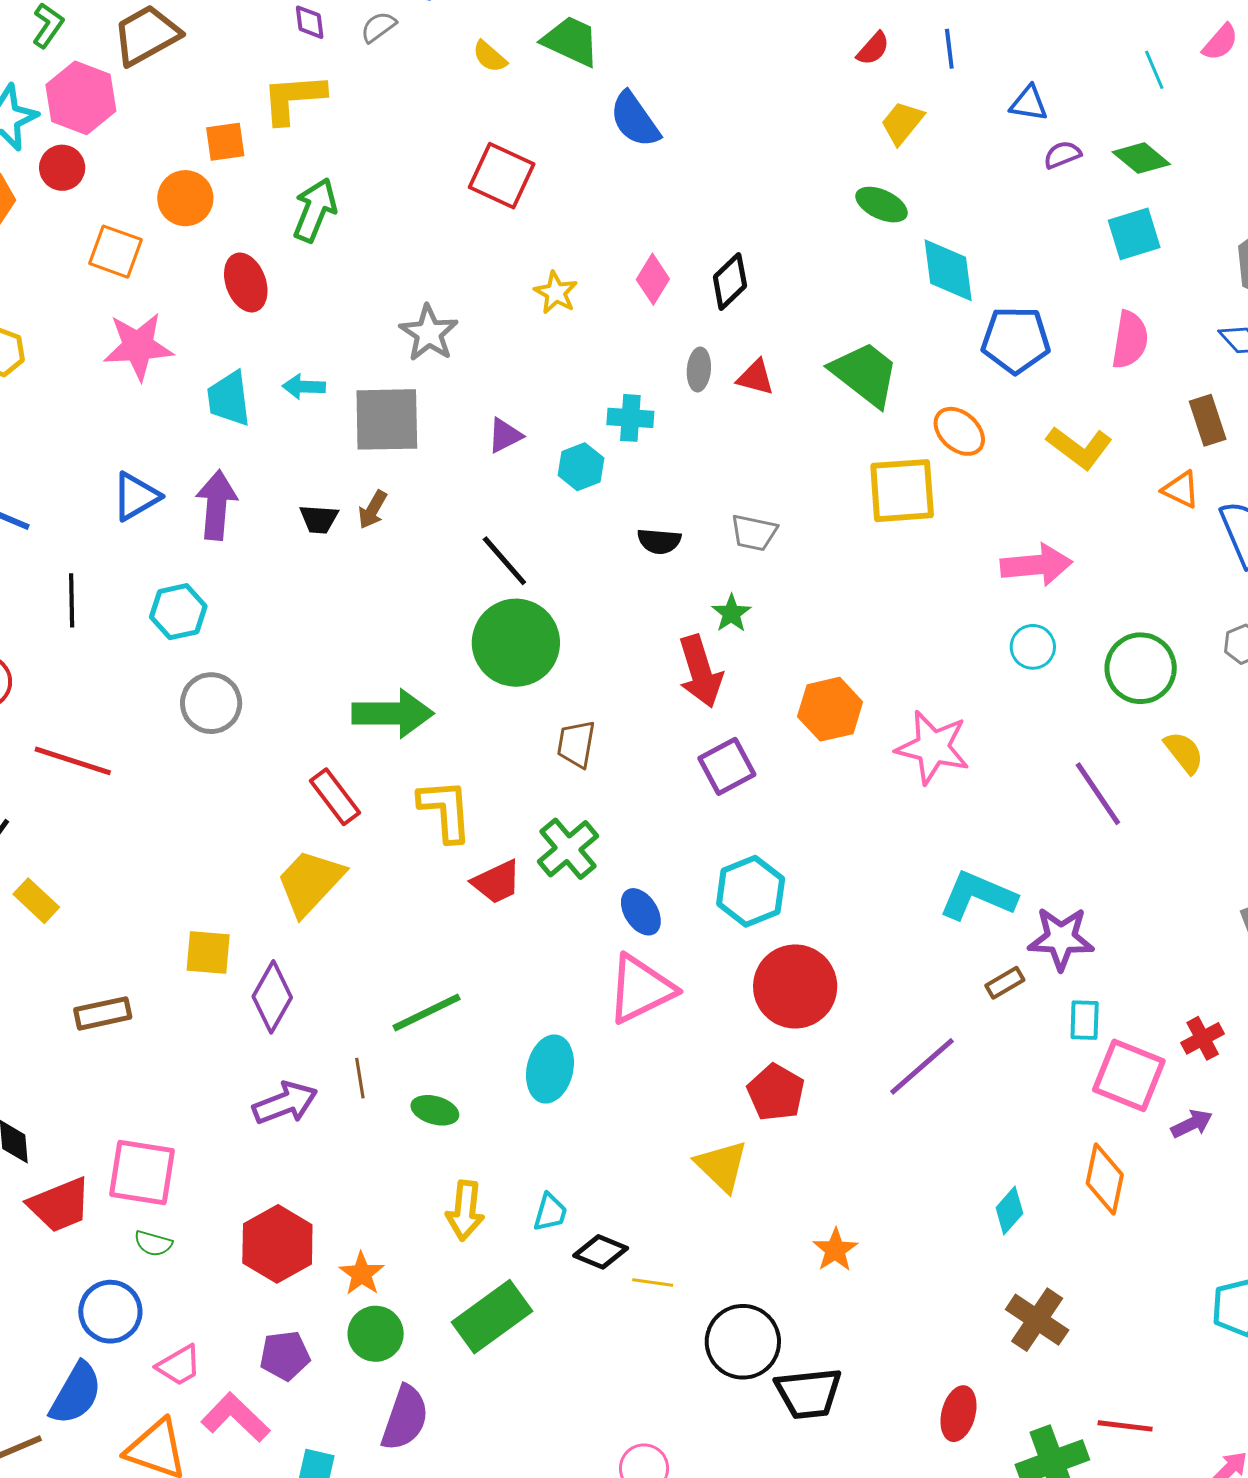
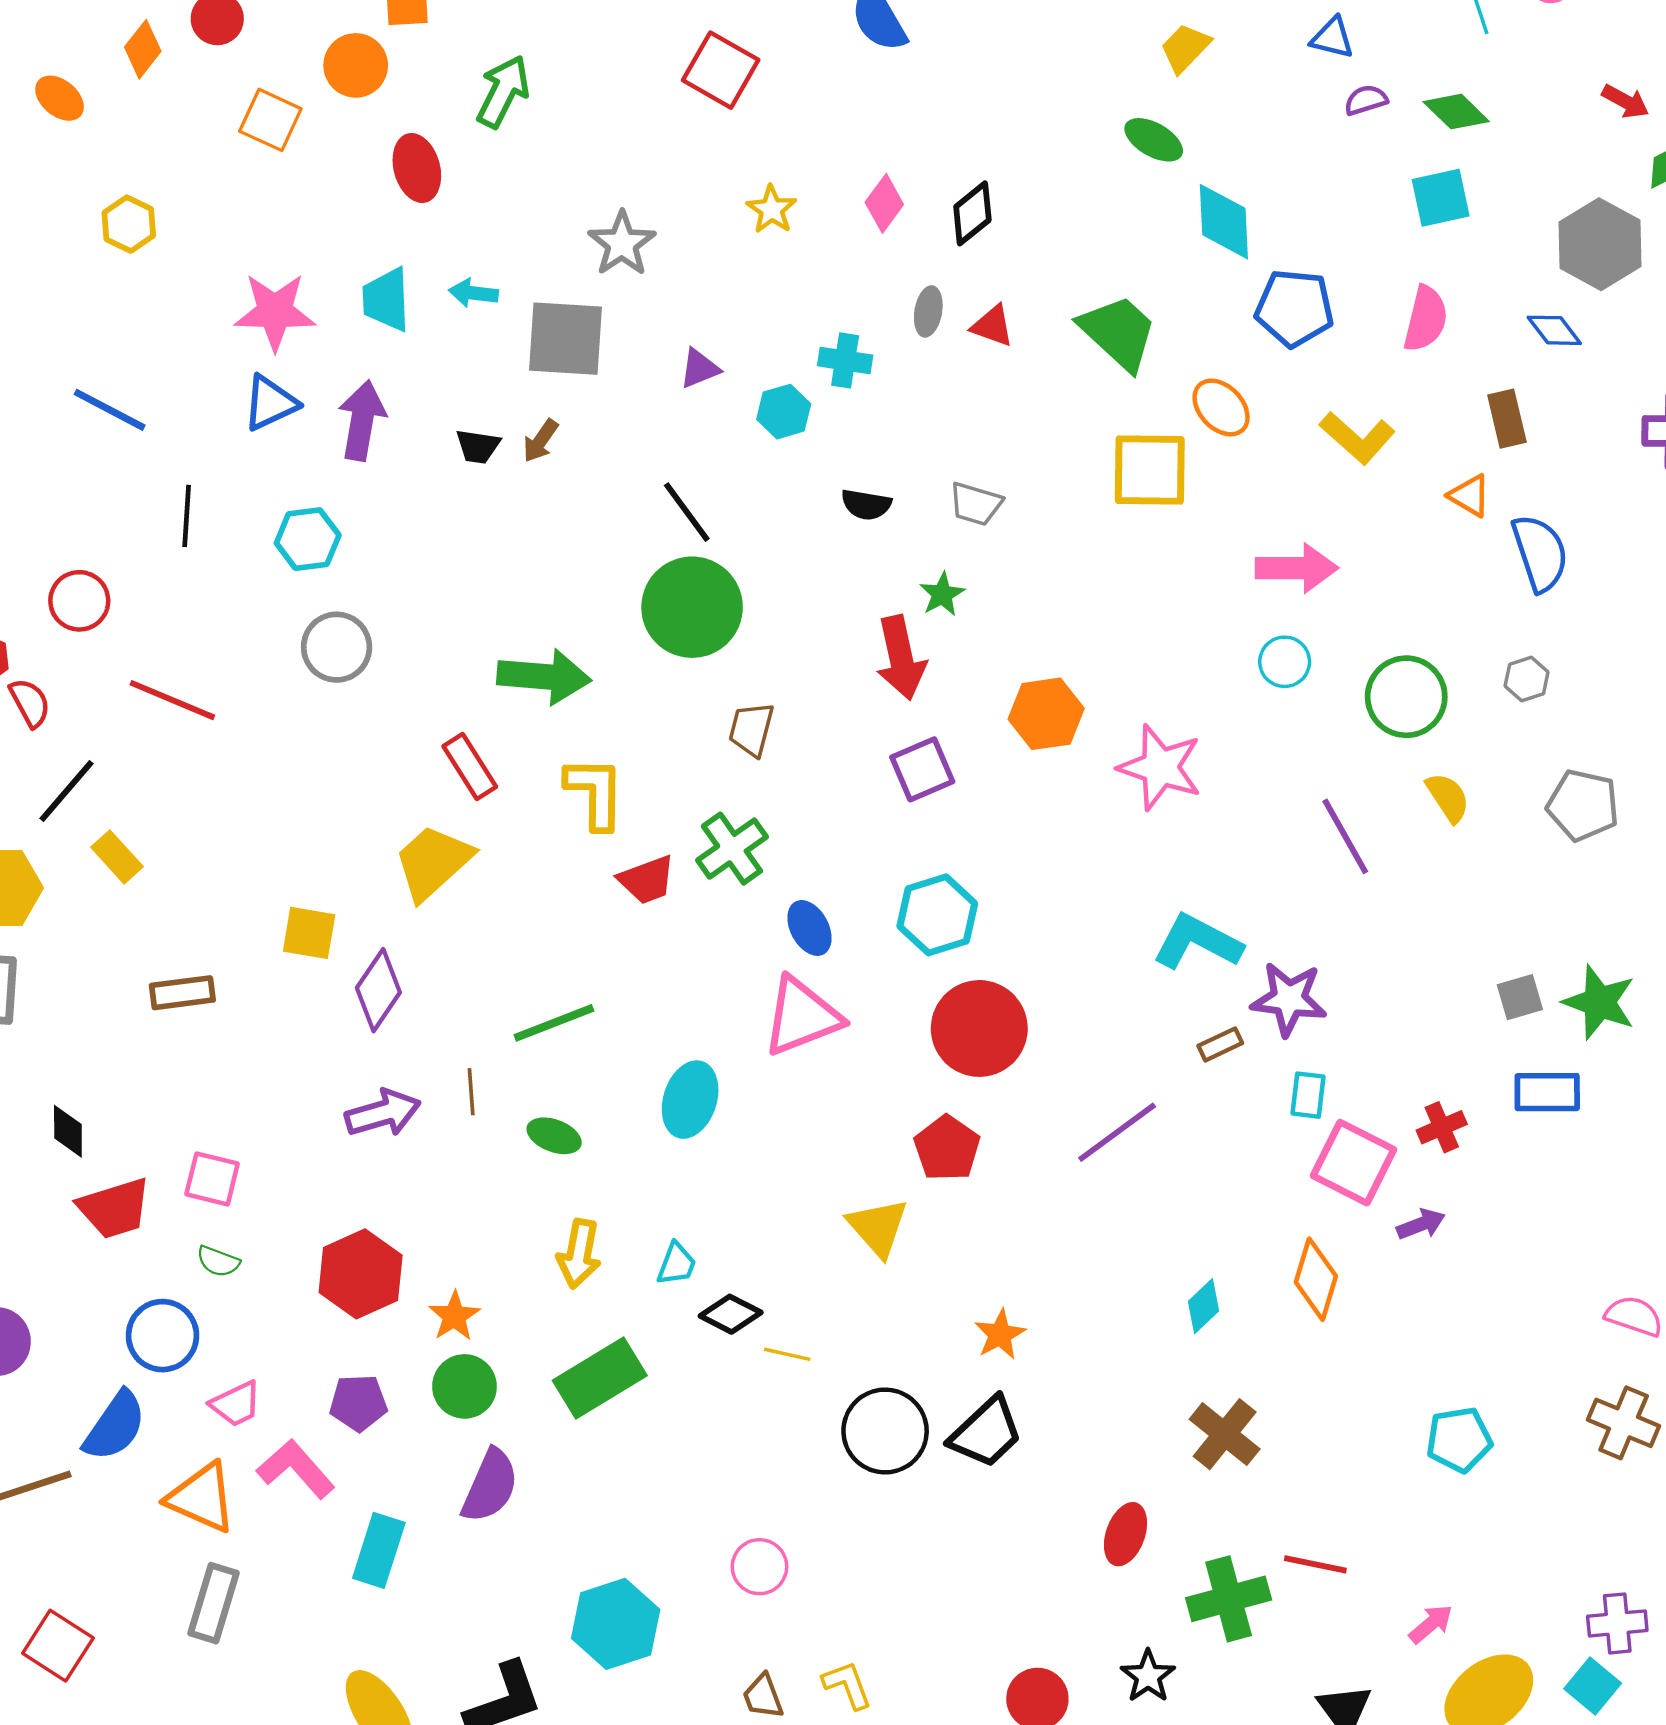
pink star: (138, 346) -> (275, 312), moved
pink square: (142, 1172) -> (212, 1179), size x0.7
black trapezoid: (809, 1393) -> (986, 1432), moved, turned -42

